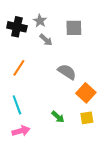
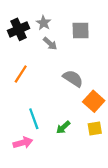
black cross: (17, 27) -> (19, 29), turned -36
cyan line: (17, 105) -> (34, 119), moved
green arrow: (58, 117) -> (63, 127), turned 96

